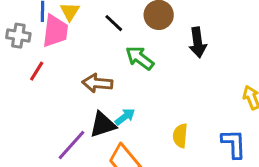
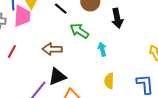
red line: (37, 71) -> (12, 52), moved
cyan arrow: (125, 117) -> (102, 49), moved, turned -64

